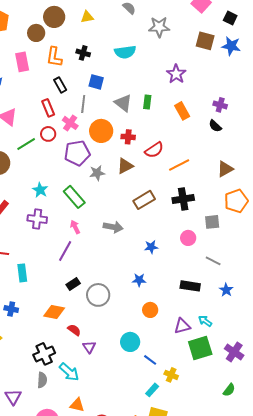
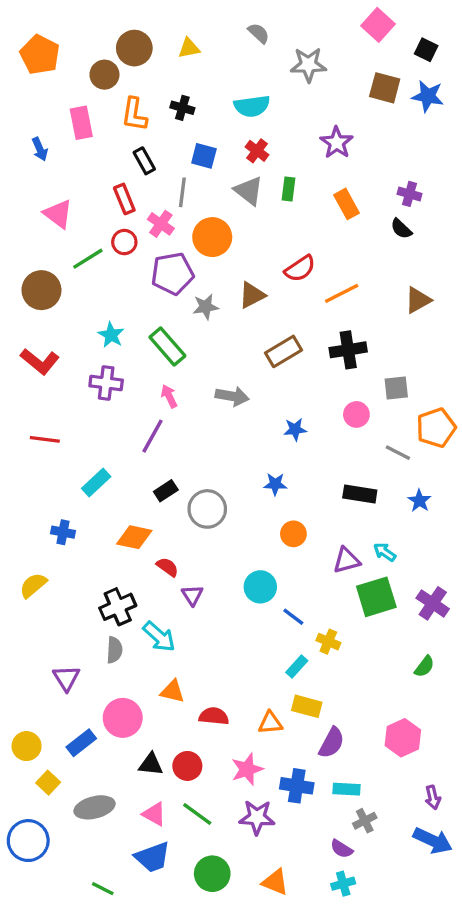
red cross: (128, 137) -> (257, 151), moved, turned 32
orange pentagon: (236, 201) -> (436, 428), moved
cyan rectangle: (22, 273) -> (96, 482), moved, turned 54

